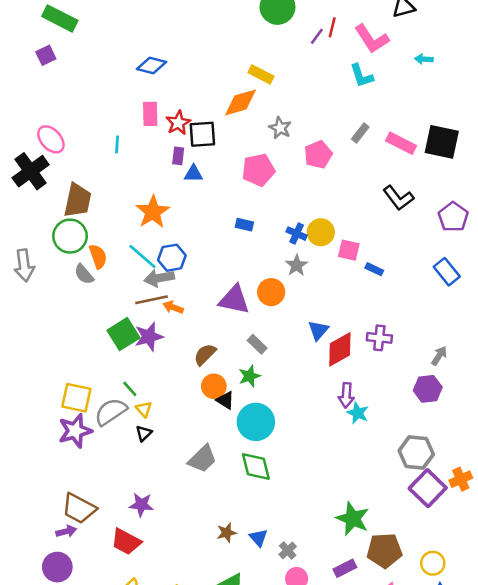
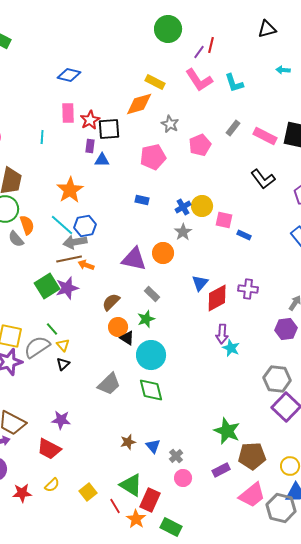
pink L-shape: (372, 39) -> (199, 80), moved
blue cross: (297, 234) -> (183, 207), turned 35

